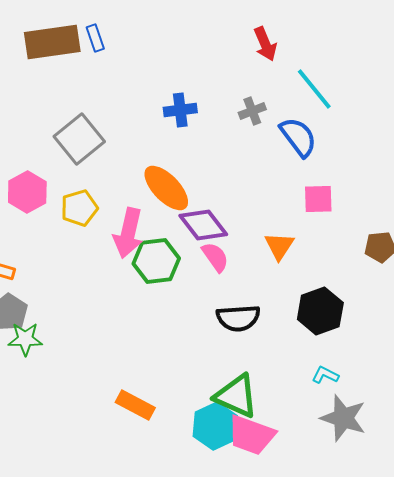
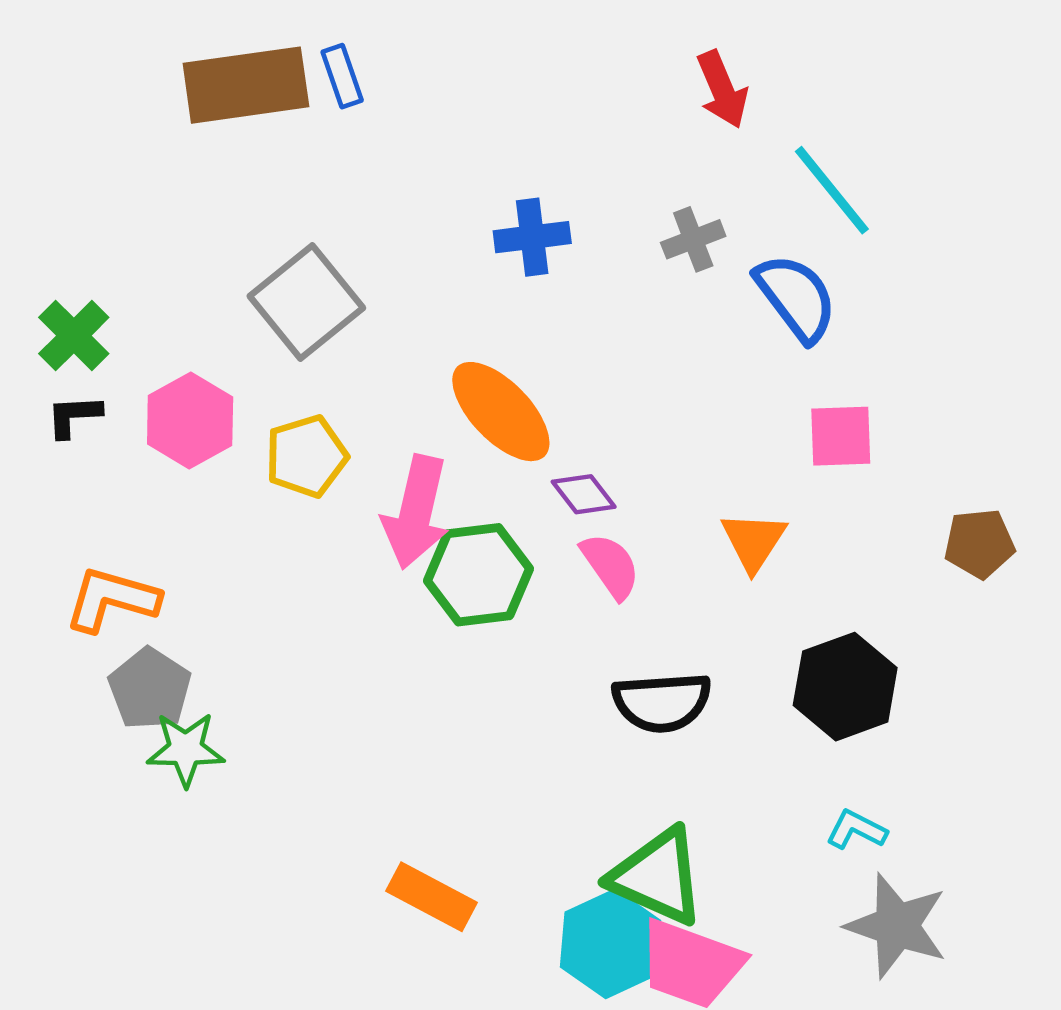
purple diamond: (203, 225) -> (584, 494), size x0.6

